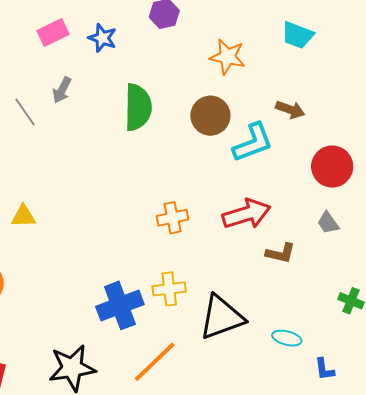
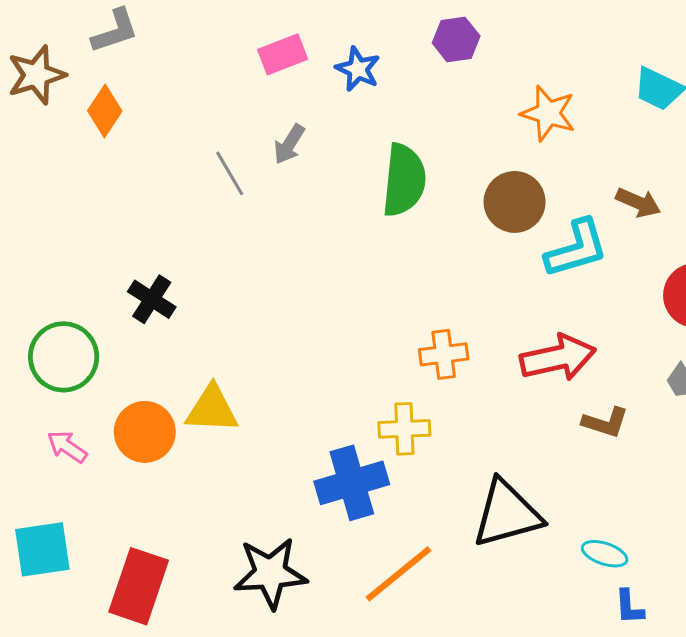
yellow triangle: (23, 216) -> (212, 409), moved, size x1.4
yellow cross: (169, 289) -> (404, 429), moved
blue L-shape: (324, 369) -> (629, 607), moved

